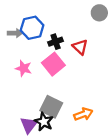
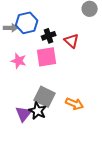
pink square: (53, 64) -> (47, 57), turned 30
orange arrow: (83, 114) -> (75, 104), turned 42

